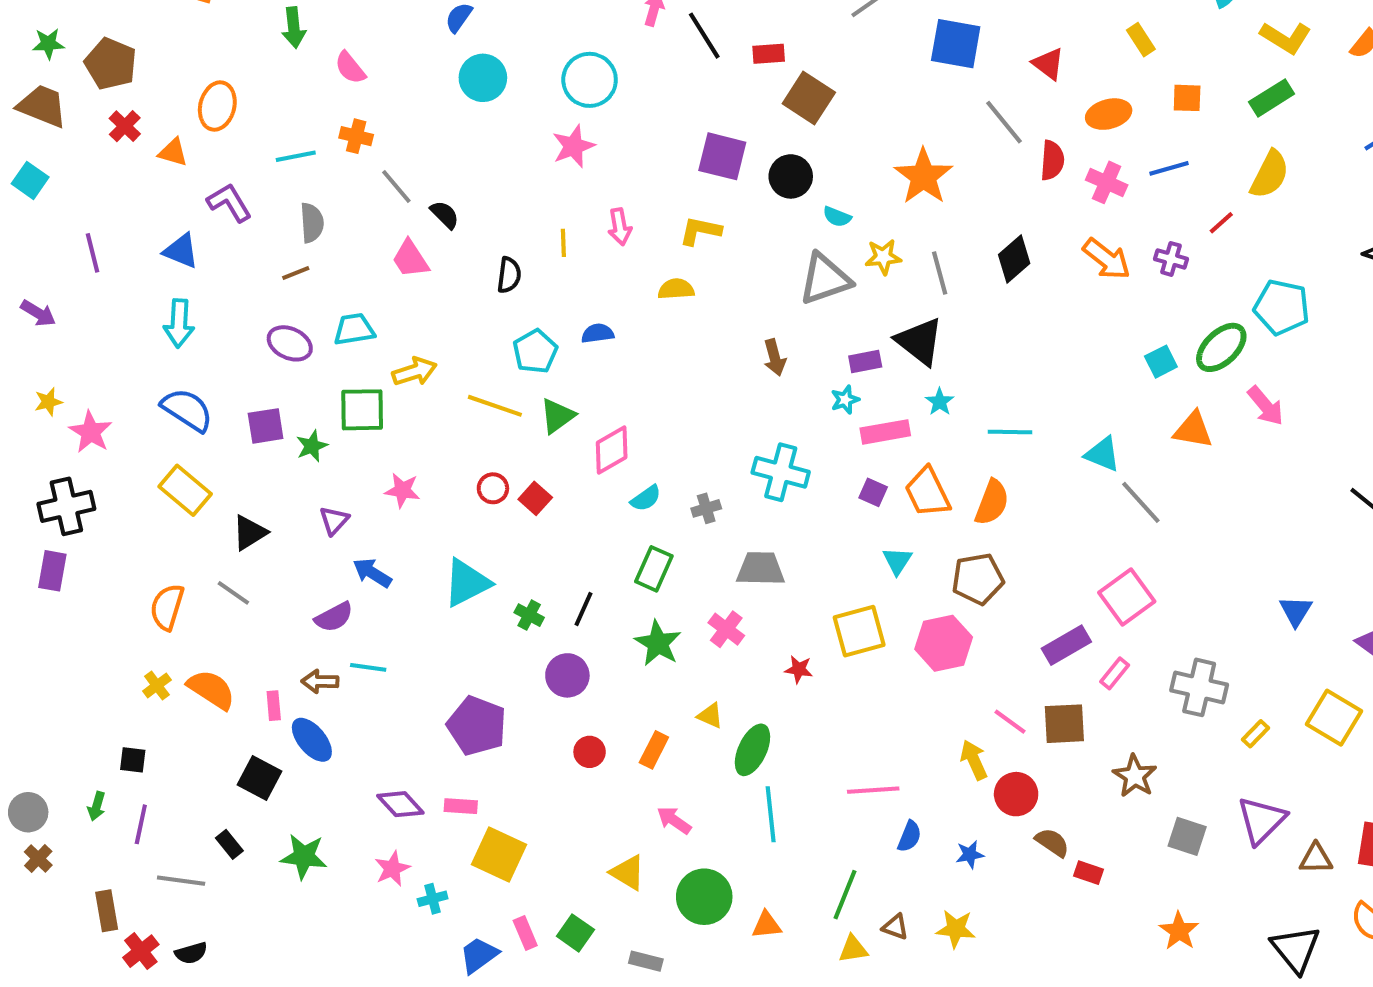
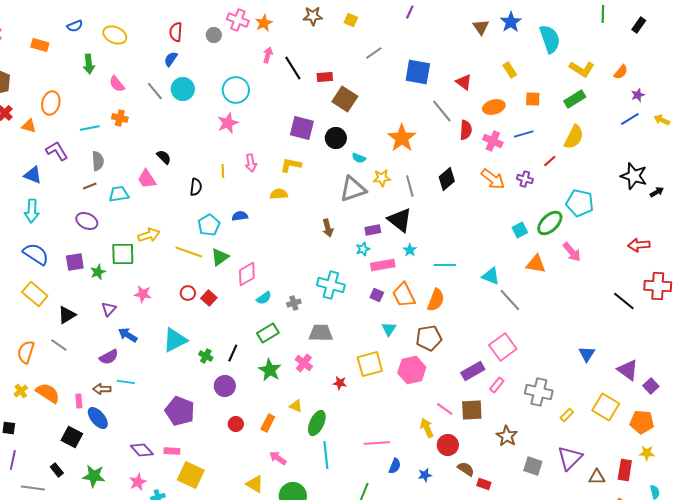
gray line: (396, 186) -> (155, 91), moved
cyan trapezoid: (354, 329) -> (119, 194), moved
green rectangle: (654, 569) -> (268, 333), turned 35

